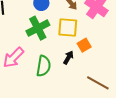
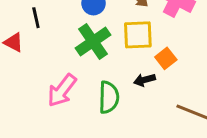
black arrow: (68, 57) -> (144, 80), turned -128

